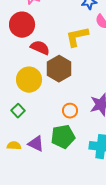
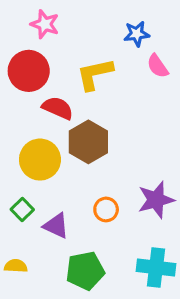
yellow L-shape: (77, 37) -> (95, 74), moved
green pentagon: (63, 137) -> (85, 271), moved
purple triangle: (36, 144) -> (56, 226), moved

